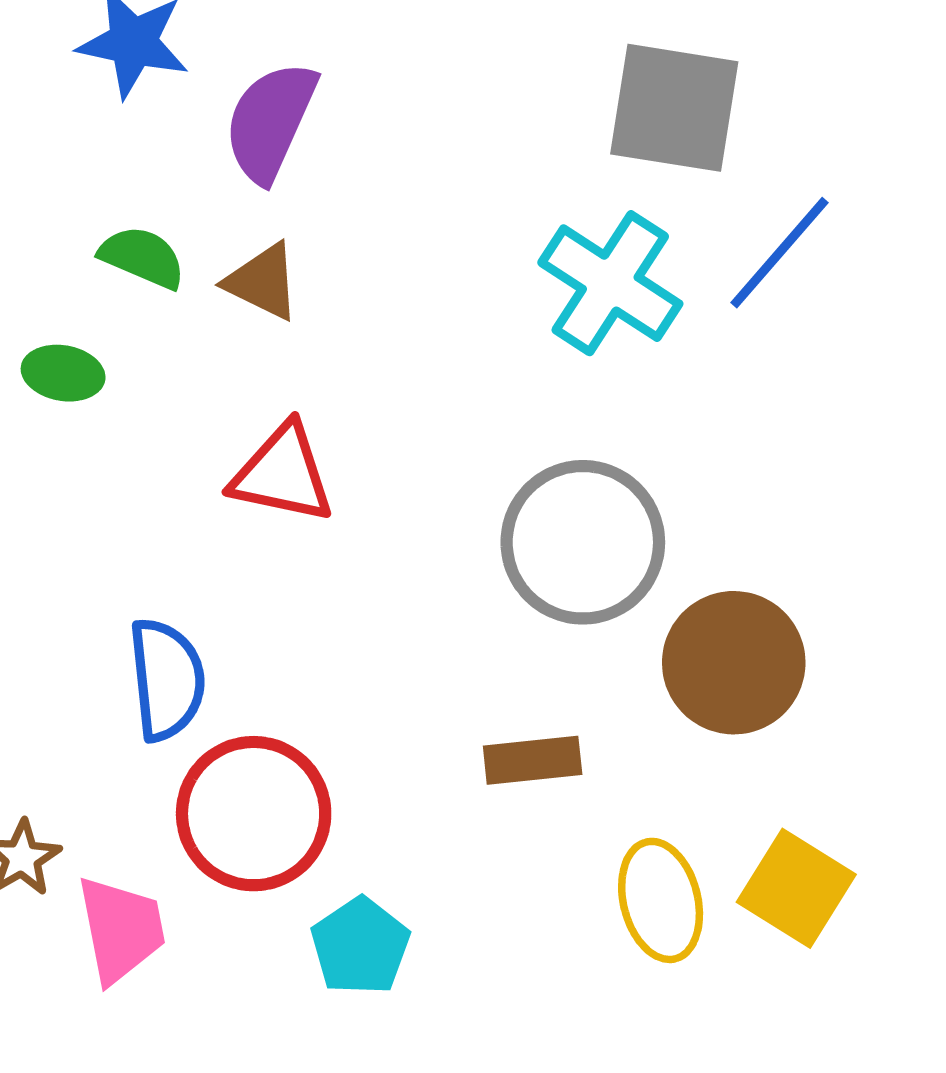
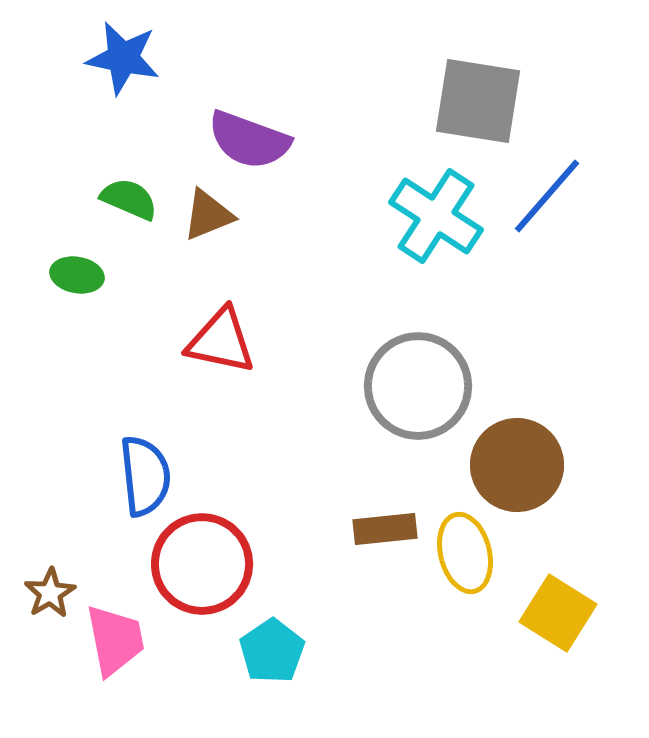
purple semicircle: (270, 122) -> (249, 140), moved, turned -94
brown triangle: (263, 282) -> (208, 215), turned -48
yellow ellipse: (661, 900) -> (465, 553), moved

